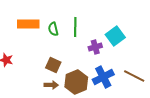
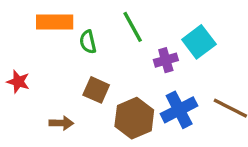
green line: (75, 27) -> (133, 27), turned -30
green semicircle: (53, 29) -> (88, 42), moved
brown arrow: (51, 85) -> (61, 123), moved

